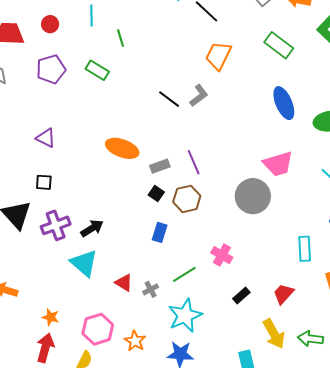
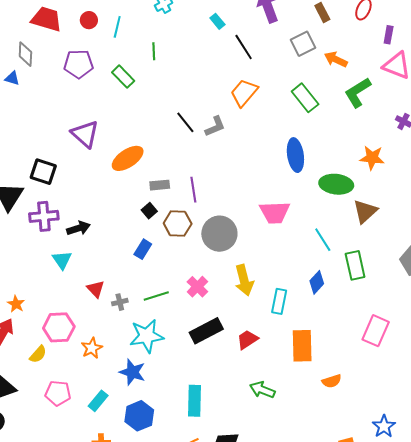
cyan line: (91, 16) -> (117, 27), moved
purple triangle: (46, 138) -> (85, 134), moved, size x1.4
orange ellipse: (122, 148) -> (128, 158), turned -68
black square: (44, 182) -> (43, 172), size x1.5
gray circle: (253, 196) -> (219, 234), moved
cyan triangle: (84, 263) -> (62, 260), size x0.7
black rectangle: (241, 296) -> (206, 331), size x1.8
yellow arrow: (274, 334) -> (244, 280), moved

